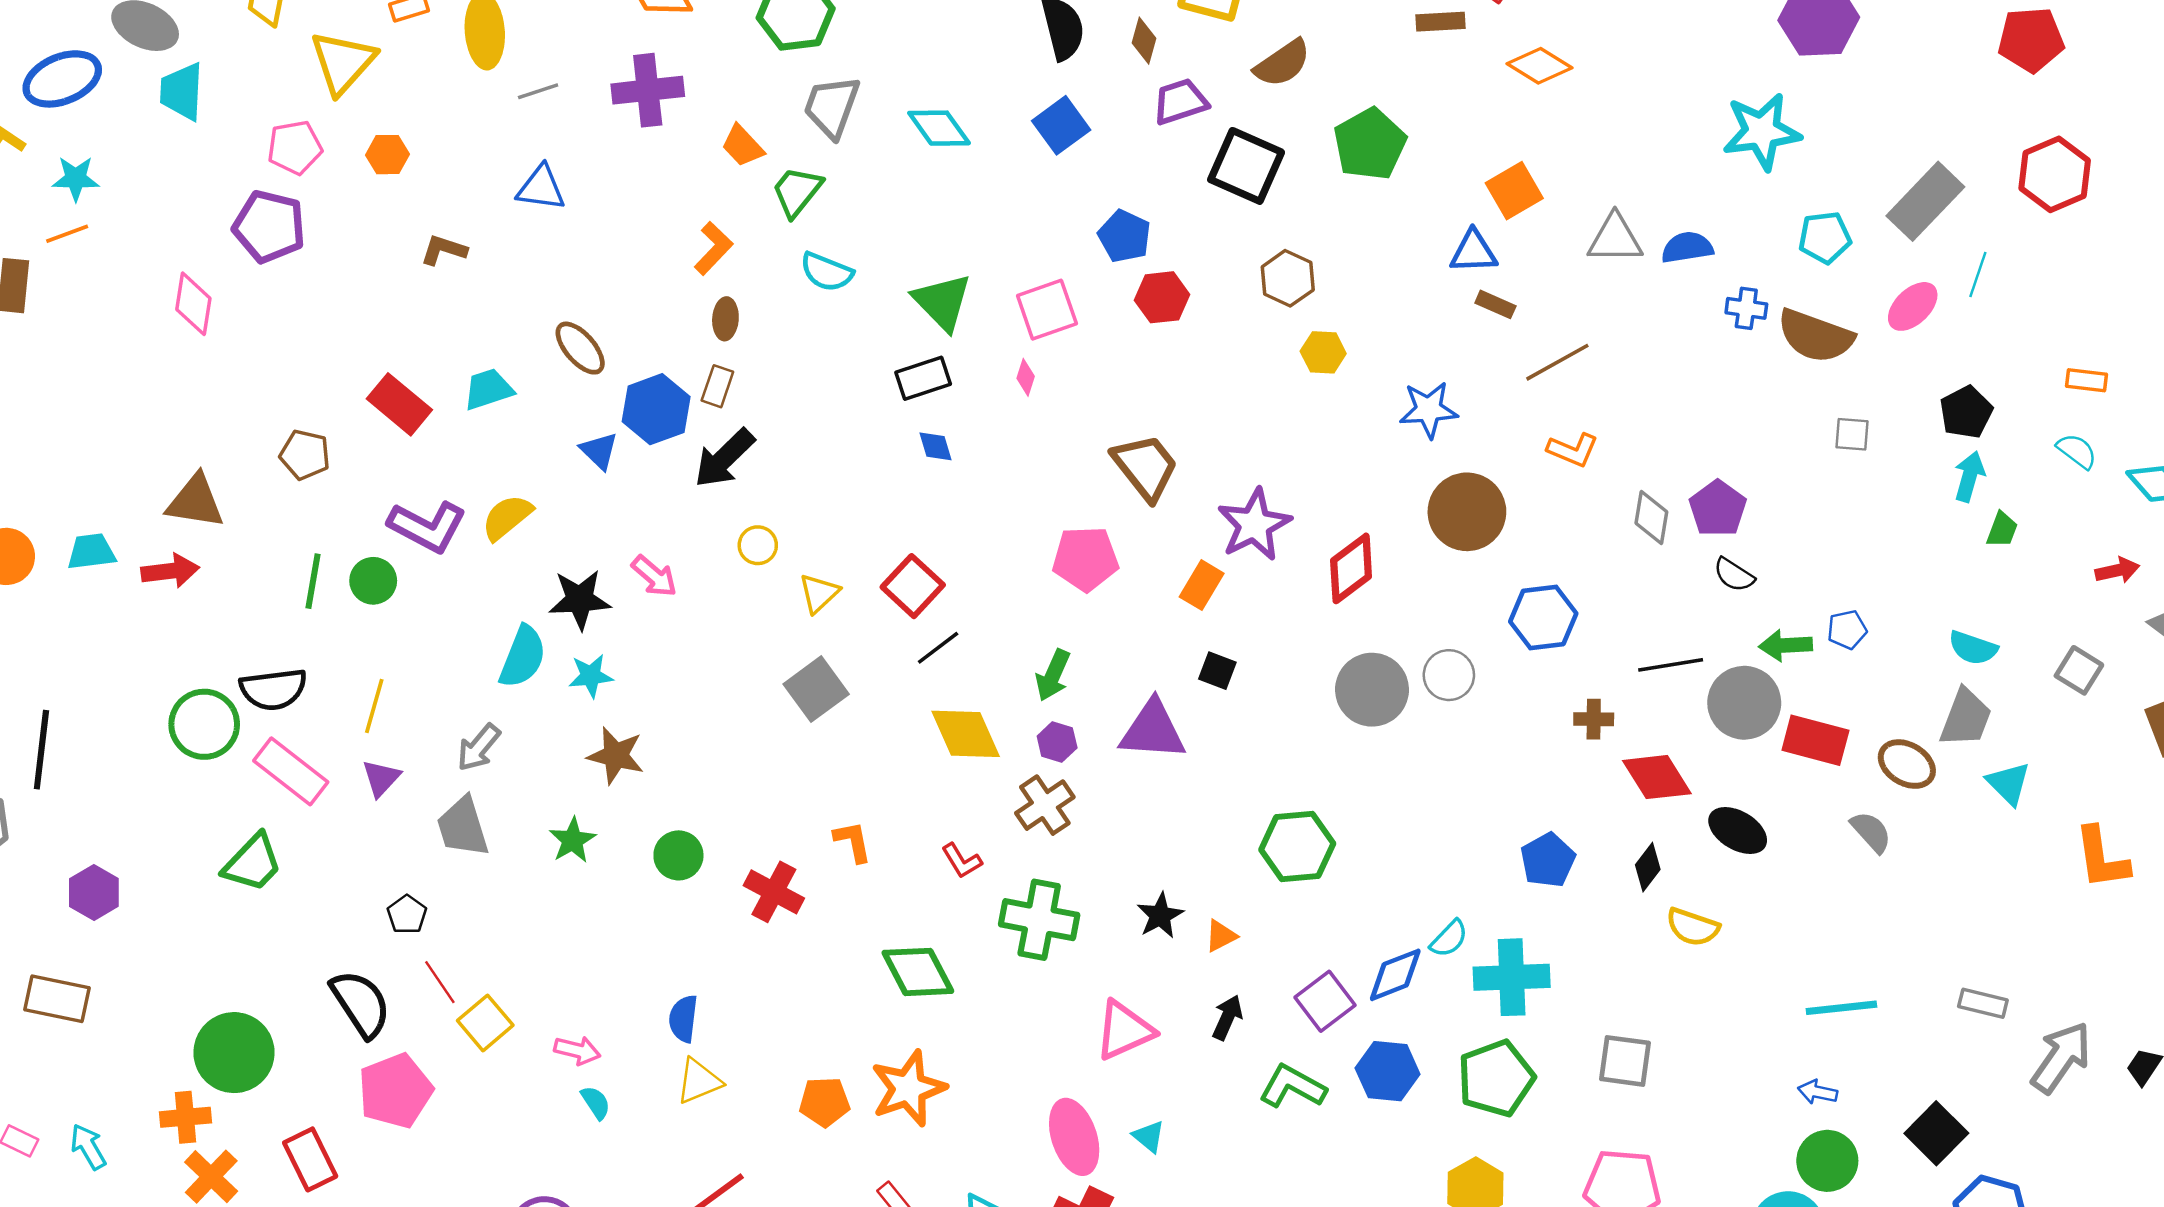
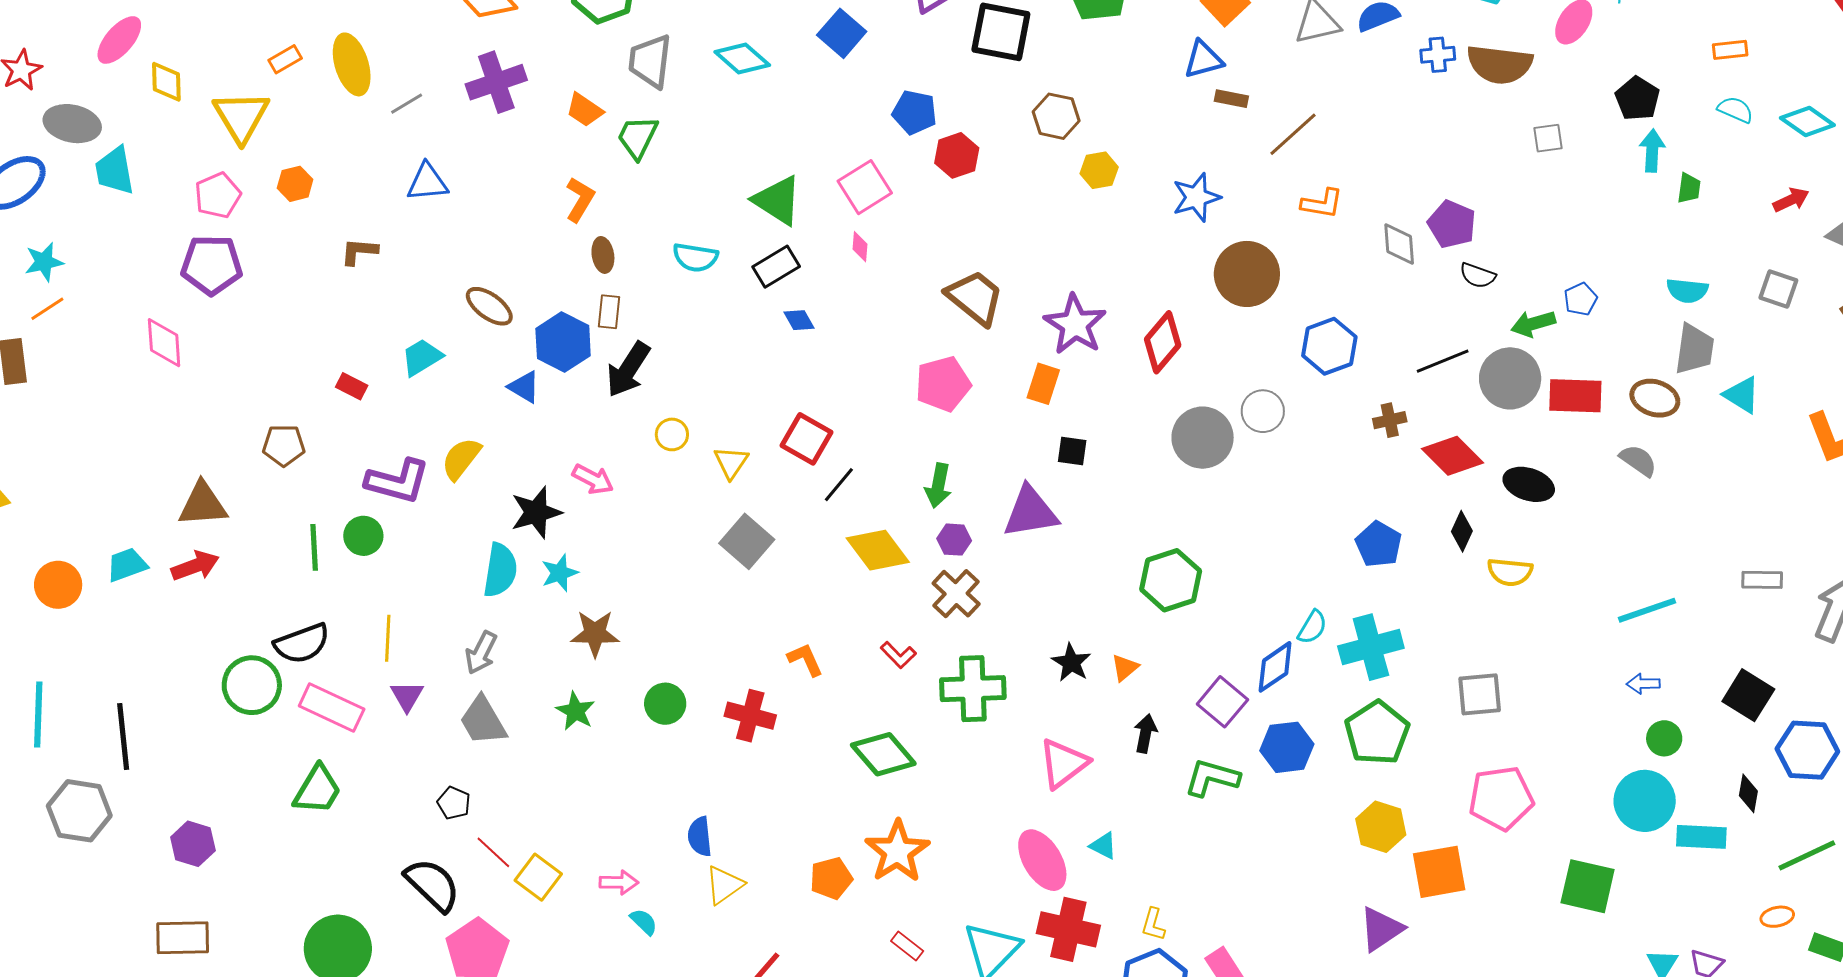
cyan semicircle: (827, 272) -> (695, 257), moved
red rectangle: (399, 404) -> (352, 386), size x0.6
green circle: (1827, 1161) -> (1664, 738), size x0.7

